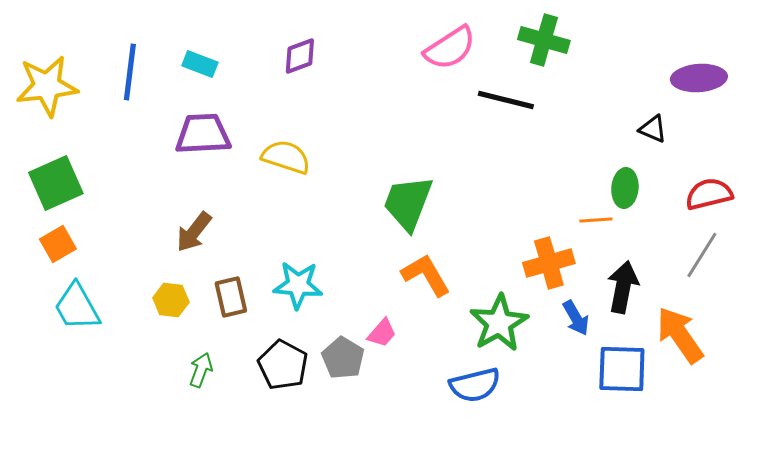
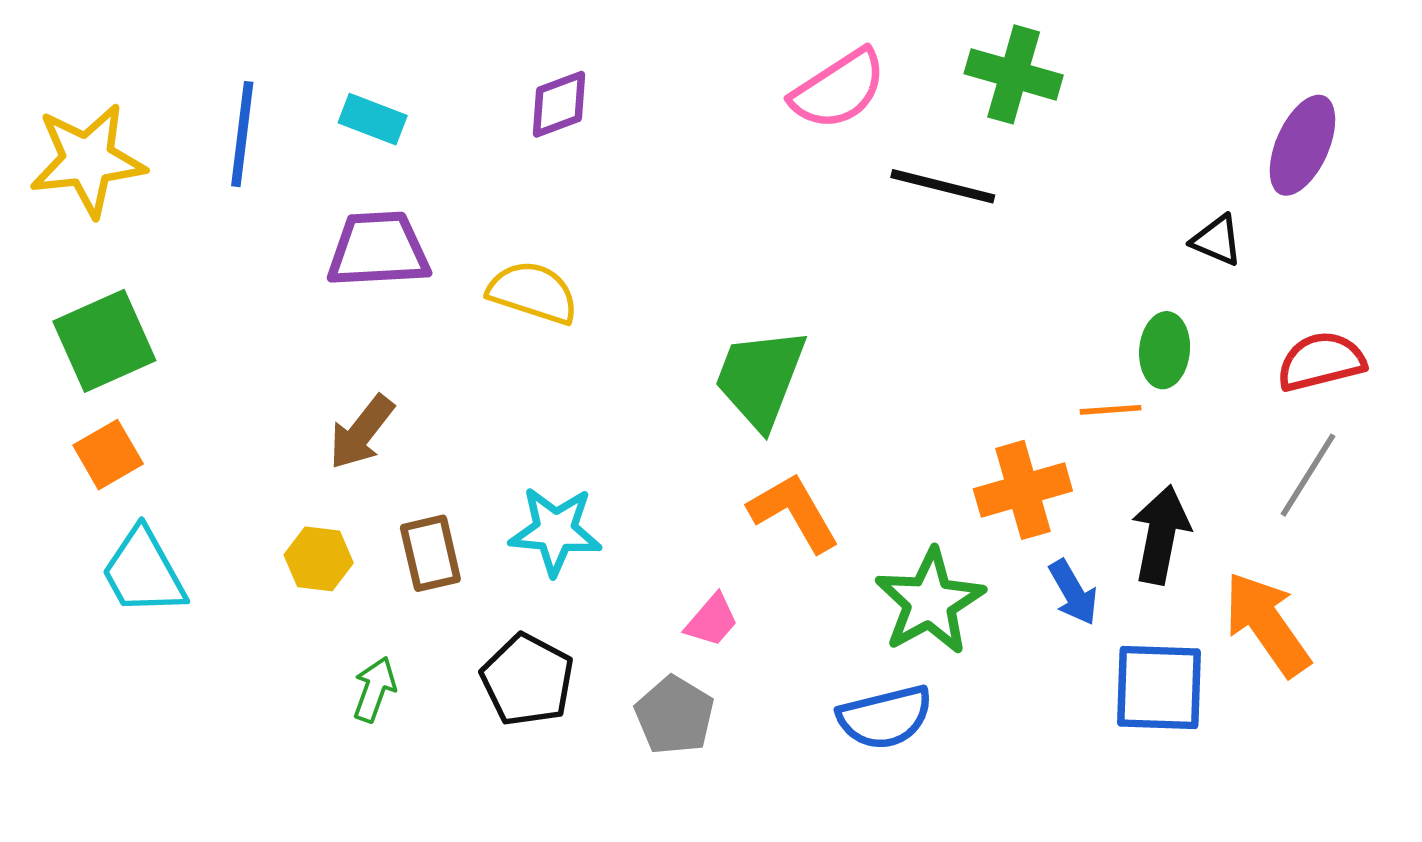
purple ellipse: (699, 78) -> (1302, 145), turned -62
gray pentagon: (343, 358) -> (675, 715), moved

